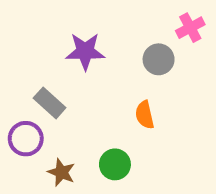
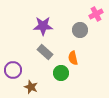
gray rectangle: (50, 103) -> (45, 52), moved
green circle: (115, 164) -> (61, 73), moved

